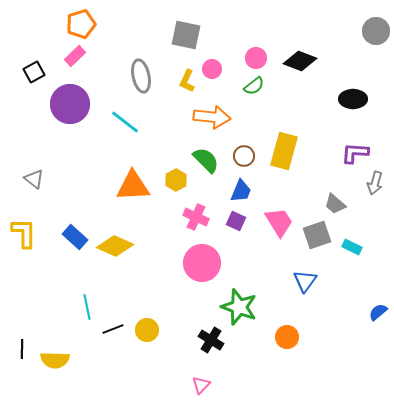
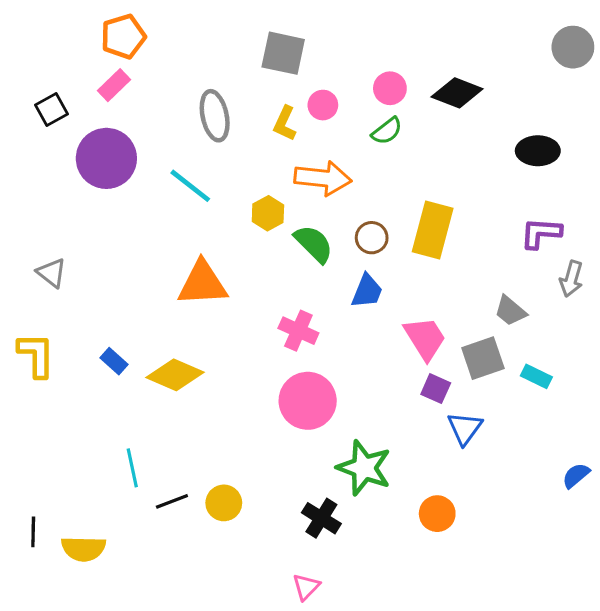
yellow hexagon: (176, 180) -> (268, 213), moved
purple square: (236, 221) -> (436, 389), moved
blue rectangle: (75, 237) -> (114, 361), size x0.7

